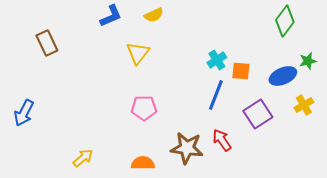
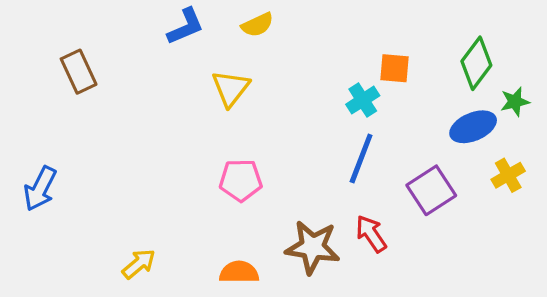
green diamond: (285, 21) -> (476, 63), moved
orange square: (241, 71) -> (394, 68), moved

